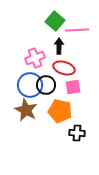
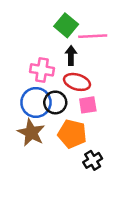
pink cross: (35, 58) -> (42, 70), turned 30
black cross: (77, 133) -> (93, 160), turned -35

